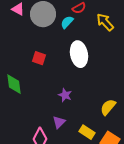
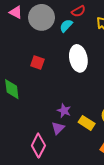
purple star: (65, 95) -> (64, 111), moved
yellow rectangle: (87, 132) -> (87, 123), moved

